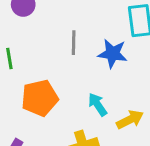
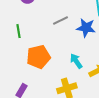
gray line: (74, 43) -> (60, 21), turned 63

